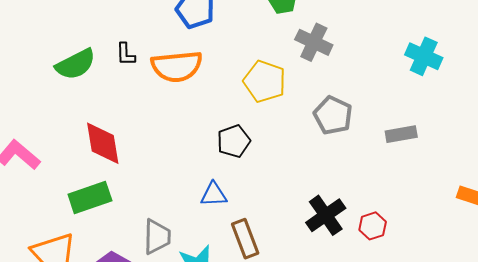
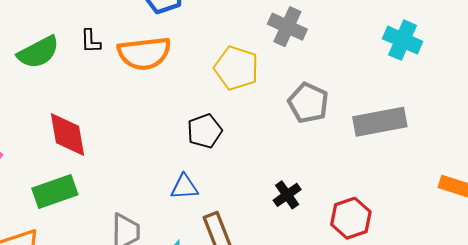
gray rectangle: (401, 134) -> (380, 122), size x1.6
black cross: (326, 215) -> (287, 195), moved, size x0.7
red hexagon: (373, 226) -> (351, 218), size x1.4

